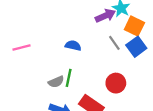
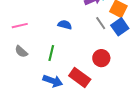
green line: (69, 78) -> (51, 53), moved
gray semicircle: (56, 82) -> (21, 52), moved, turned 64

